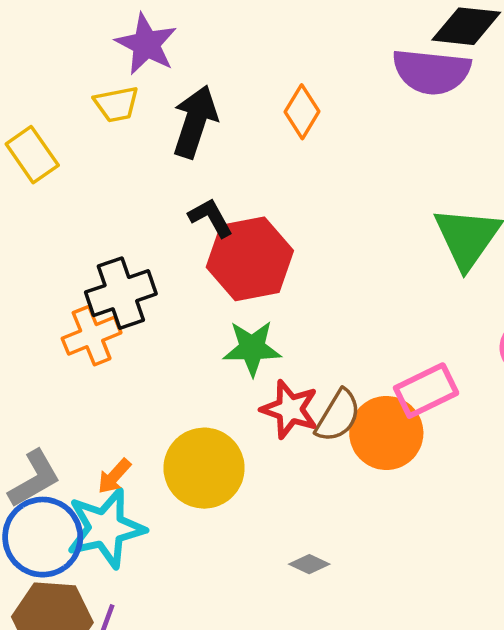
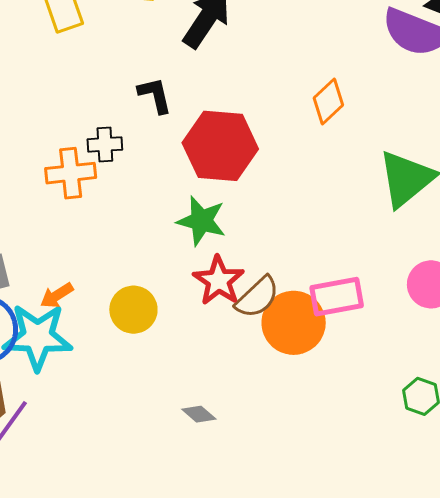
orange diamond: (302, 112) -> (328, 101), moved
black L-shape: (211, 218) -> (155, 95), moved
black cross: (121, 293) -> (105, 144), size x0.6
yellow circle: (204, 468) -> (133, 310), size x0.7

